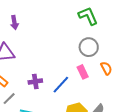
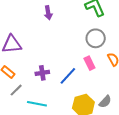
purple arrow: (14, 22) -> (48, 13), moved

